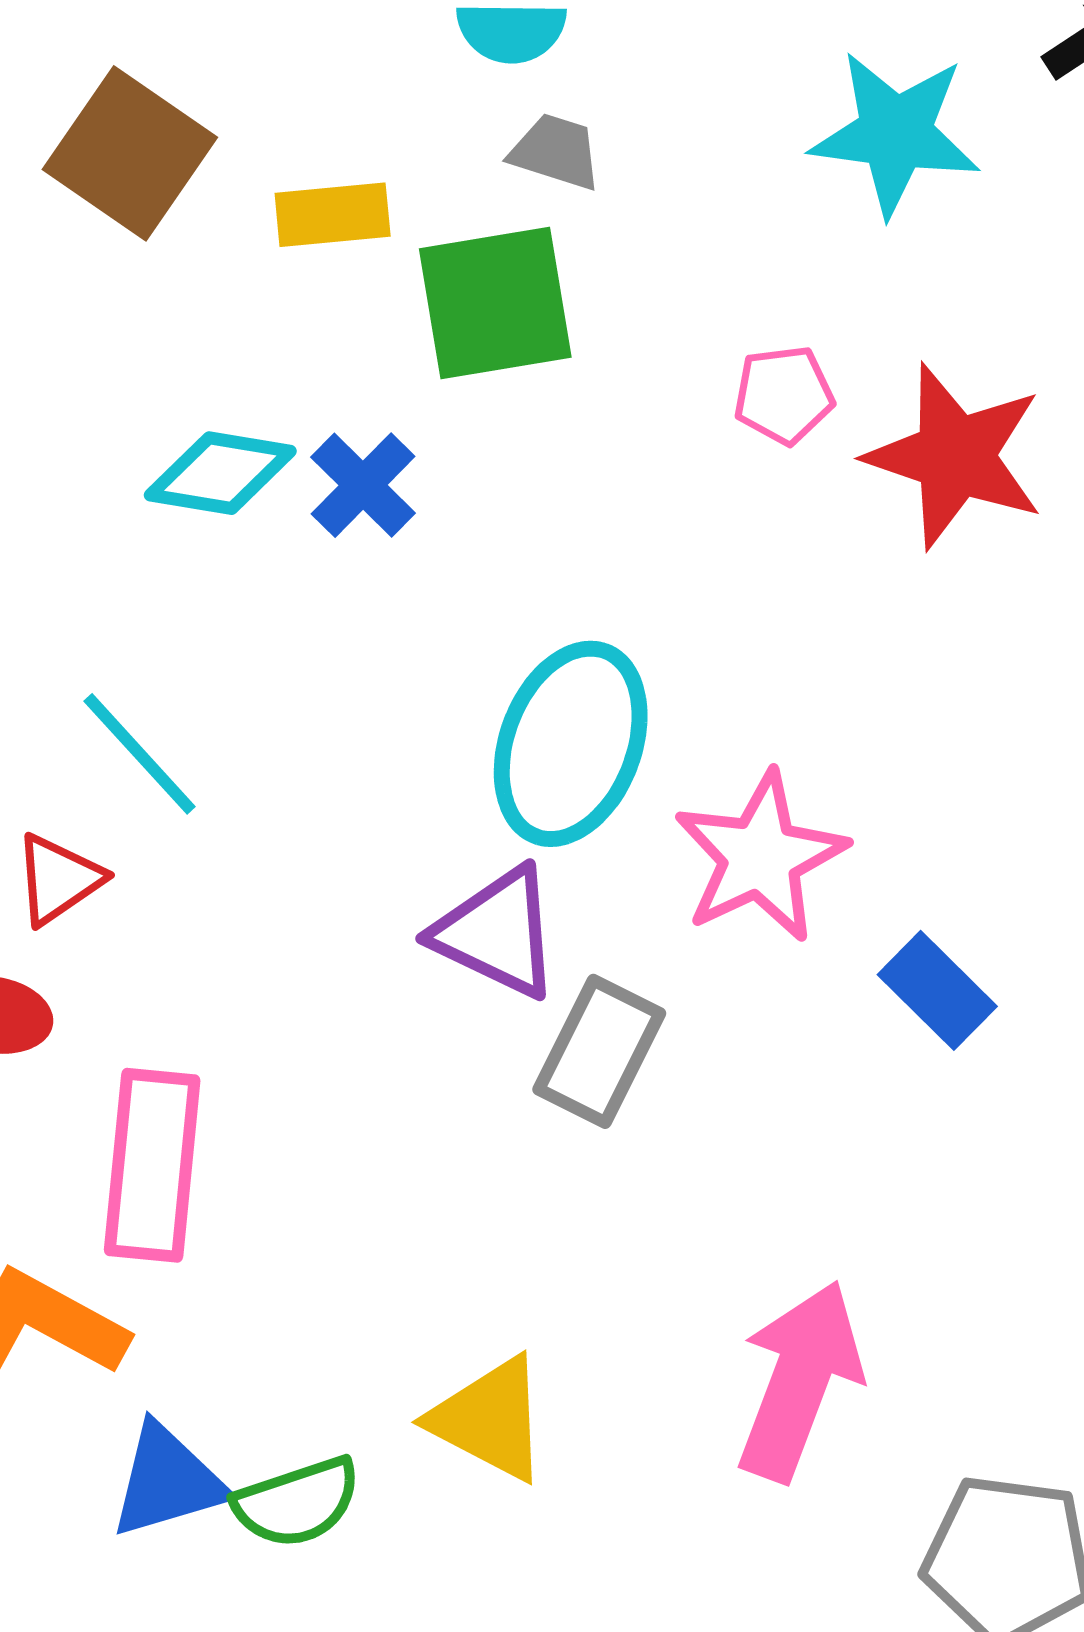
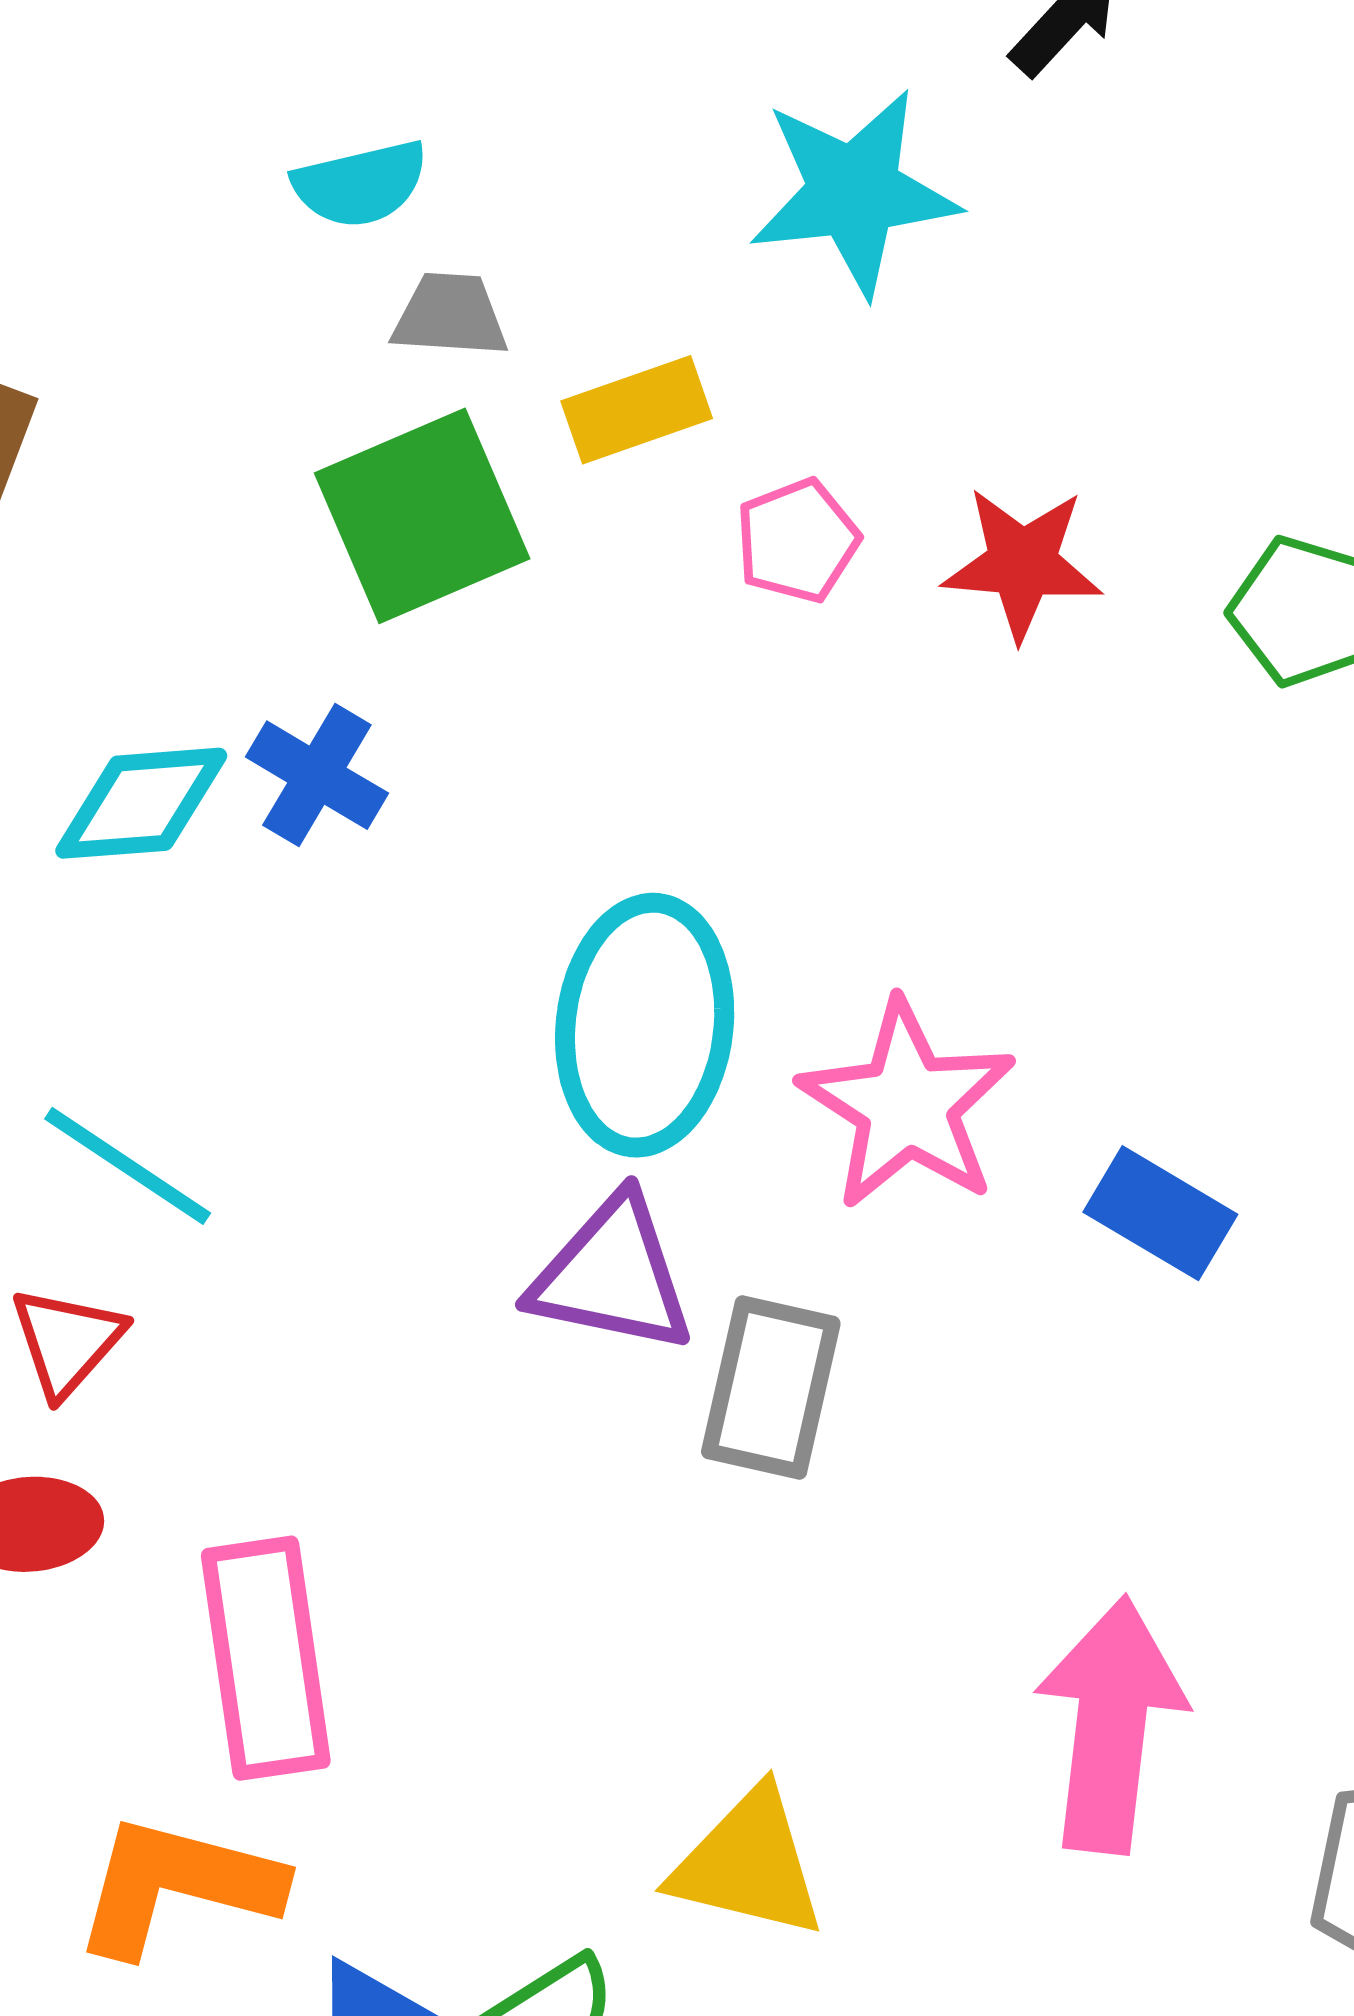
yellow rectangle: (333, 215) -> (637, 410), moved
red star: (955, 456) -> (1022, 563), size x0.7

